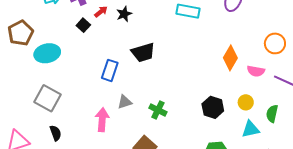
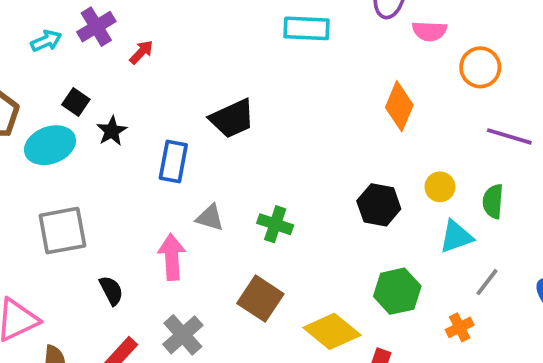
black star: (124, 14) -> (112, 131), moved
black square: (83, 25) -> (76, 102), moved
pink semicircle: (256, 71) -> (429, 31), moved
gray square: (48, 98) -> (62, 231), turned -32
gray triangle: (125, 102) -> (210, 218), turned 42
black semicircle: (56, 133) -> (111, 290), moved

